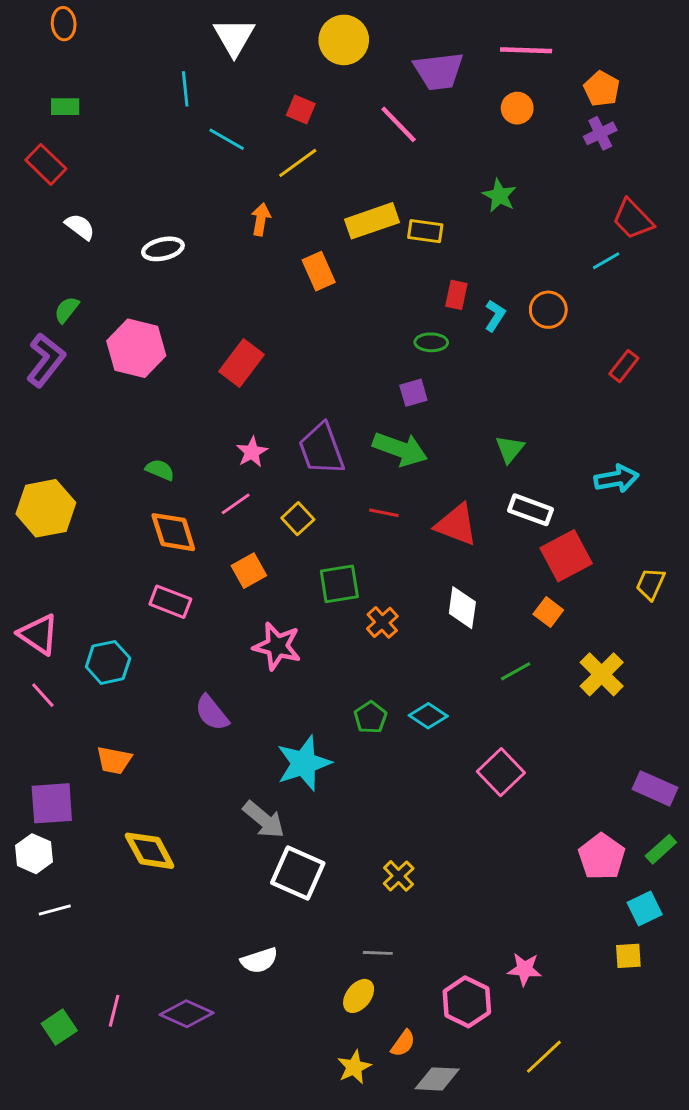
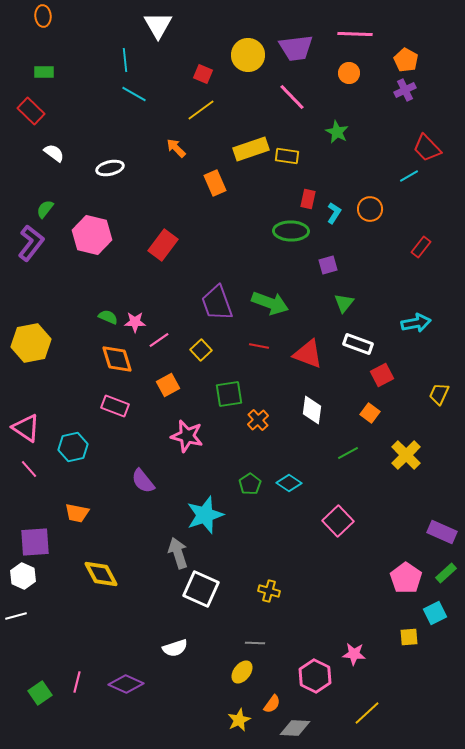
yellow circle: (344, 40) -> (248, 55), moved
pink line: (399, 124) -> (292, 97), moved
cyan line: (227, 139) -> (134, 94), moved
orange arrow: (261, 219) -> (176, 148), turned -55
green ellipse: (431, 342) -> (291, 231), size x1.6
purple square: (413, 393) -> (328, 265), moved
pink star: (252, 452) -> (135, 322), moved, turned 30
red square: (566, 556) -> (382, 375), size x0.7
gray arrow: (264, 820) -> (178, 553), turned -148
yellow cross: (399, 876) -> (269, 591), turned -30
white line: (55, 910) -> (16, 616), moved
yellow square: (628, 956) -> (409, 637), moved

